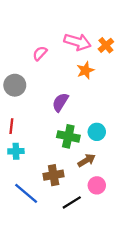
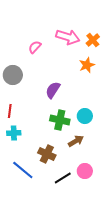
orange star: (85, 70) -> (87, 65), moved
brown cross: (54, 175) -> (47, 154), turned 36
pink circle: (97, 185) -> (85, 171), moved

